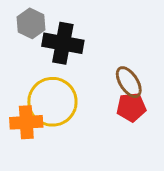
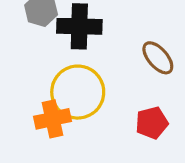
red pentagon: (131, 107) -> (152, 123), moved

